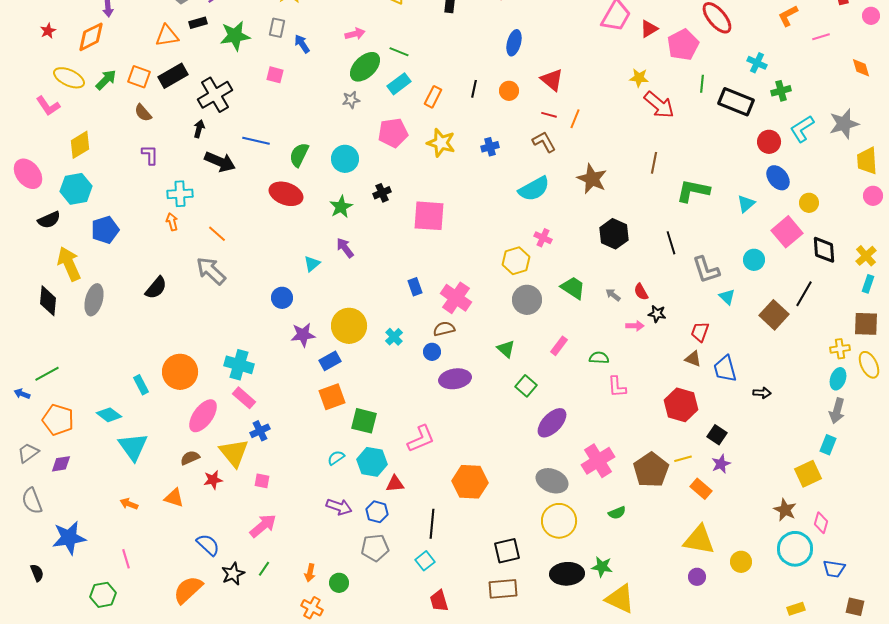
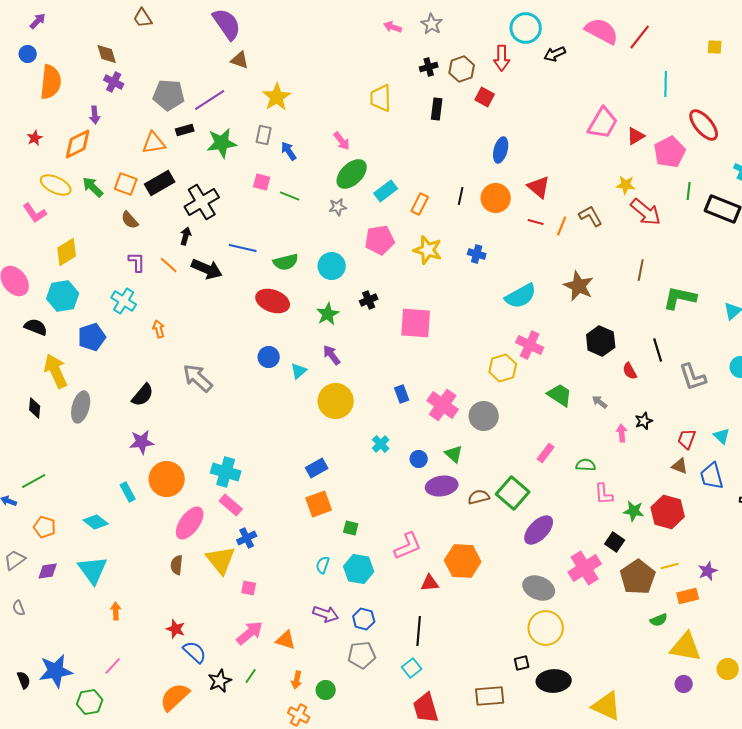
pink arrow: (355, 34) -> (342, 141), turned 66
green line: (399, 52) -> (290, 196), moved
green arrow: (106, 80) -> (93, 187), turned -90
orange circle: (509, 91) -> (496, 198), size x1.5
brown L-shape: (544, 142) -> (591, 216), moved
blue cross: (490, 147) -> (477, 254), turned 30
green semicircle: (299, 155) -> (286, 262), turned -130
cyan cross: (180, 194) -> (124, 301), moved, turned 35
black semicircle: (49, 220) -> (36, 327), turned -135
orange line: (217, 234) -> (169, 265), moved
pink cross: (543, 238) -> (530, 345), size x1.5
red semicircle: (641, 292) -> (630, 371), moved
cyan triangle: (727, 297) -> (722, 436), moved
blue circle: (282, 298) -> (269, 357), moved
gray circle: (527, 300) -> (484, 416), moved
black diamond: (48, 301) -> (35, 408), size x0.7
black star: (657, 314) -> (644, 421), turned -30
yellow circle: (349, 326) -> (336, 401), moved
pink arrow: (635, 326) -> (622, 433), turned -96
brown semicircle: (444, 329) -> (479, 497), moved
purple star: (303, 335) -> (142, 442), moved
green triangle: (506, 349) -> (454, 454), moved
green square: (526, 386) -> (513, 493), size x1.5
orange pentagon: (58, 420) -> (45, 527), size x0.7
green square: (364, 421) -> (351, 528), size x0.6
black square: (717, 435) -> (615, 542), moved
cyan triangle: (133, 447) -> (93, 570), moved
brown semicircle: (190, 458) -> (177, 565), turned -60
cyan semicircle: (336, 458) -> (323, 565), turned -36
red star: (213, 480) -> (176, 629), moved, turned 30
orange hexagon: (470, 482) -> (463, 561), moved
red triangle: (395, 484) -> (430, 583), moved
orange rectangle: (701, 489) -> (688, 596), turned -55
orange triangle: (174, 498) -> (286, 640), moved
gray semicircle: (32, 501) -> (19, 608), size x0.6
orange arrow: (129, 504) -> (116, 611), turned 66
green semicircle: (617, 513) -> (659, 620), moved
blue star: (69, 538) -> (56, 671), moved
black square: (507, 551) -> (522, 663), moved, size x0.6
pink line: (126, 559) -> (113, 666), turned 60
green star: (602, 567) -> (634, 511), moved
red trapezoid: (439, 601) -> (426, 708), size x1.4

